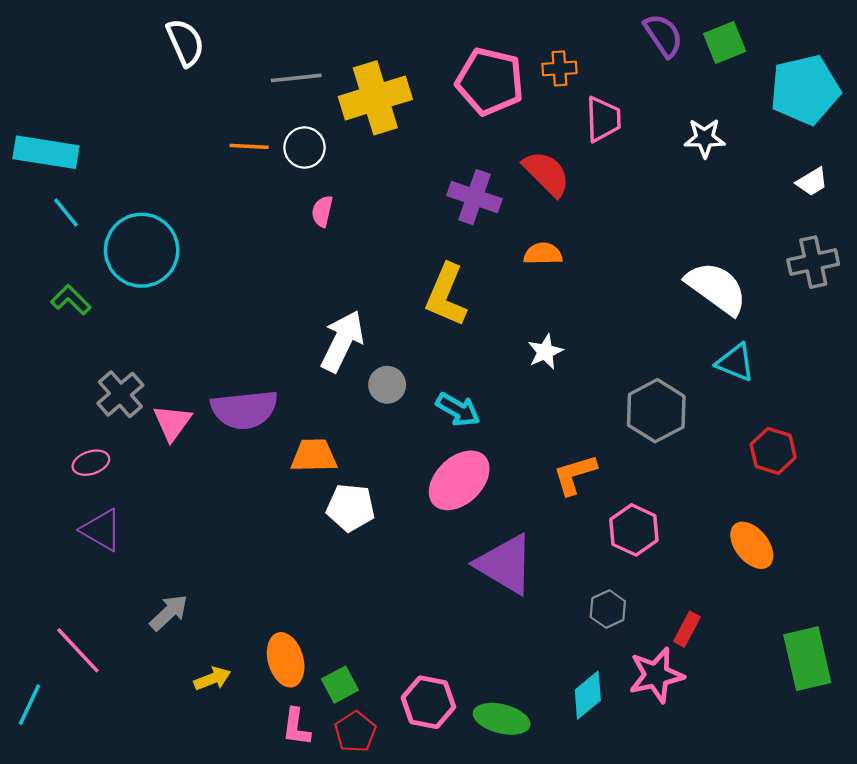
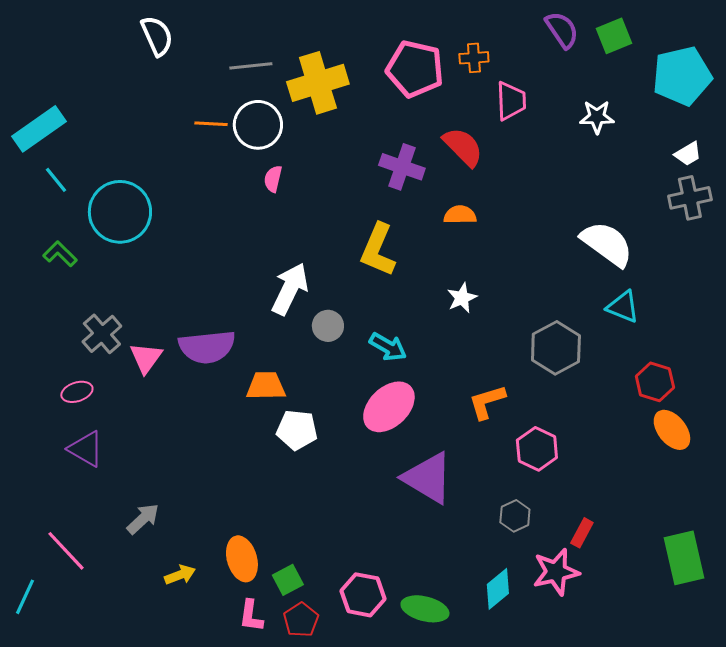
white circle: (305, 148) -> (258, 125), size x1.4
cyan rectangle: (46, 152) -> (39, 129), turned -44
gray cross: (813, 262) -> (690, 198), moved
orange ellipse: (752, 545) -> (672, 430), moved

